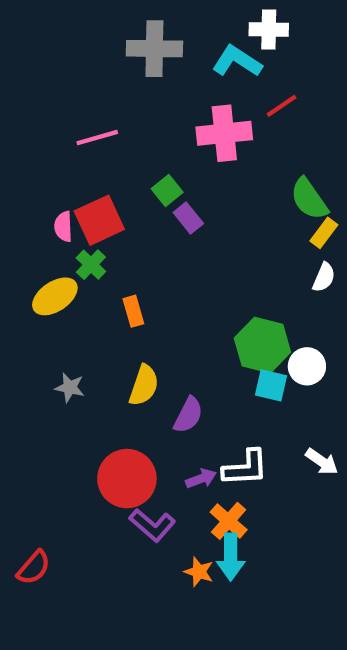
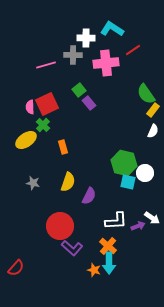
white cross: (269, 30) -> (86, 38), moved
gray cross: (154, 49) -> (73, 55), moved, size x0.7
purple arrow: (201, 479) -> (138, 226), moved

